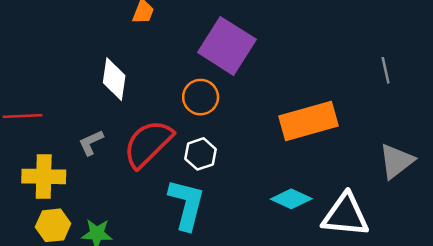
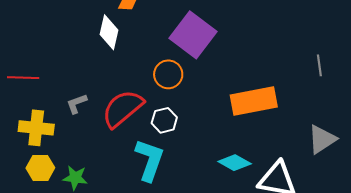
white diamond: (114, 79) -> (109, 32), moved

